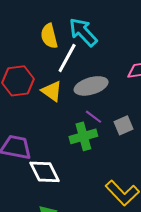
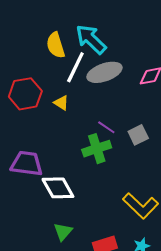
gray ellipse: (91, 86) -> (104, 72), moved
yellow triangle: (52, 91) -> (61, 103), size x0.7

